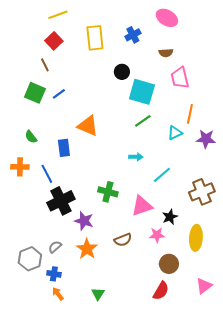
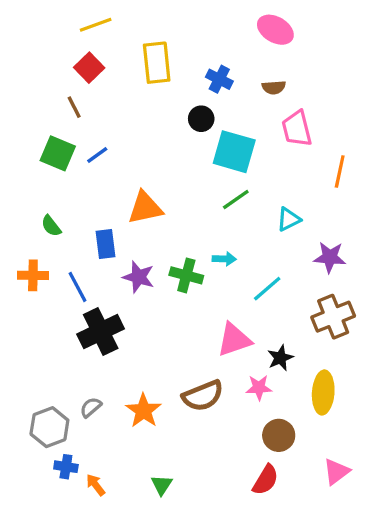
blue cross: (133, 35) -> (219, 79), moved, turned -35
orange line: (190, 114) -> (340, 171), moved
orange triangle: (88, 126) -> (145, 208), turned -35
purple star: (206, 139) -> (330, 257), moved
green cross: (108, 192) -> (186, 275), moved
purple star: (84, 221) -> (139, 277), moved
brown semicircle: (123, 240) -> (203, 396), size x1.4
blue cross: (54, 274) -> (66, 467), moved

